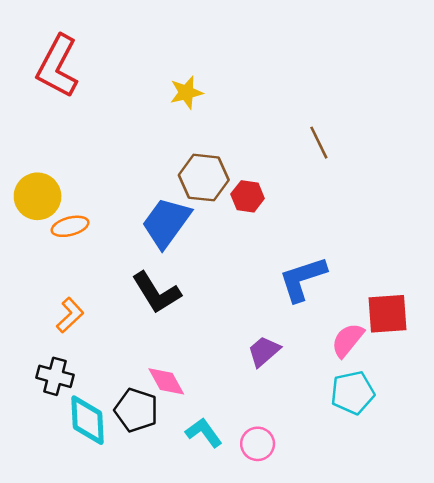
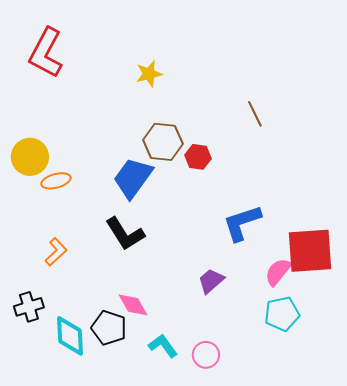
red square: (388, 314) -> (310, 251), size x1.4
black cross: (55, 376) -> (29, 307), moved, turned -32

